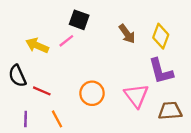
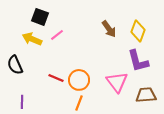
black square: (79, 20) -> (40, 17), moved
red line: (42, 91) -> (56, 78), moved
orange line: (57, 119) -> (79, 103), moved, turned 49

